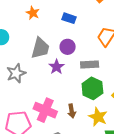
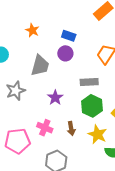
purple circle: (68, 47) -> (65, 53), moved
purple star: (57, 67) -> (55, 98), moved
pink cross: (45, 110) -> (45, 128), size x0.7

